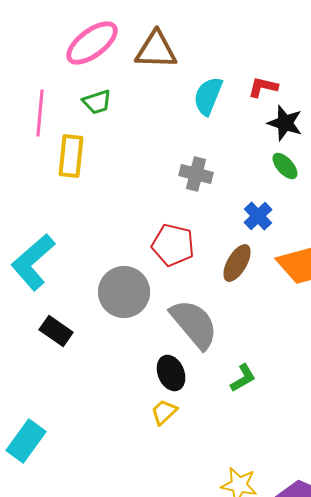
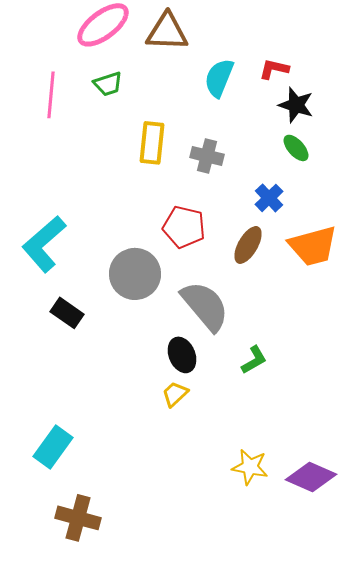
yellow rectangle: (71, 156) -> (152, 143), moved
cyan rectangle: (26, 441) -> (53, 447), moved

